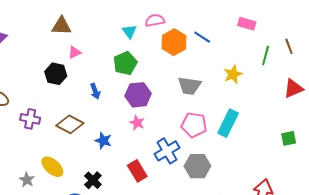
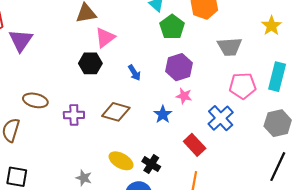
pink triangle: (75, 52) -> (105, 38), size x1.5
green pentagon: (125, 63) -> (172, 27), moved
blue star: (103, 141) -> (163, 114), moved, turned 30
gray hexagon: (197, 166) -> (278, 123), moved
yellow ellipse: (52, 167) -> (121, 161), moved

